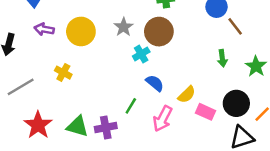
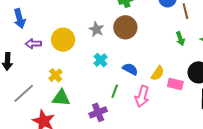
brown line: (235, 26) -> (185, 11), turned 35
cyan cross: (141, 54) -> (101, 60), moved
yellow cross: (63, 73) -> (55, 75), turned 32
green triangle: (77, 126) -> (61, 98), moved

